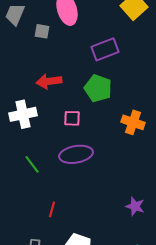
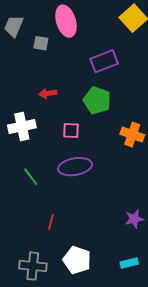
red arrow: (49, 81) -> (48, 93), size x0.7
purple star: (135, 206) -> (134, 219), turned -30

